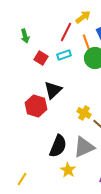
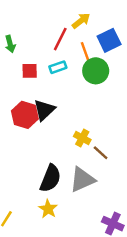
red square: (41, 58) -> (30, 71), turned -32
red hexagon: (36, 106) -> (25, 115), moved
yellow star: (68, 170) -> (48, 209), moved

